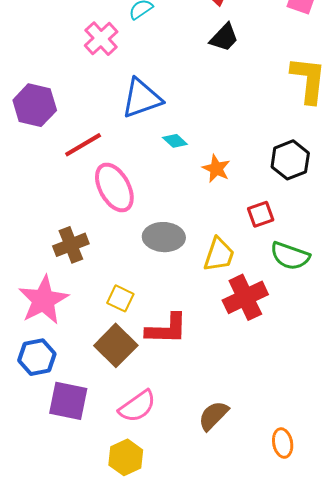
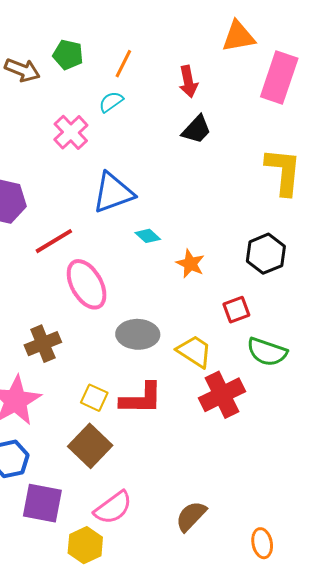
yellow trapezoid: (219, 255) -> (194, 351), turned -75
red L-shape: (167, 329) -> (141, 399), moved
yellow hexagon: (126, 457) -> (85, 545), moved

